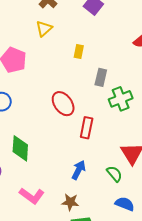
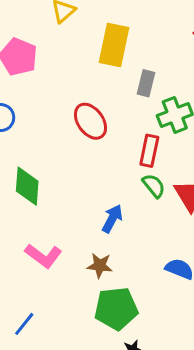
yellow rectangle: (79, 51) -> (114, 45), size x2.0
red rectangle: (87, 128) -> (149, 151), moved
green semicircle: (114, 174) -> (154, 186), moved

